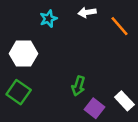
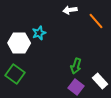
cyan star: (48, 19) -> (39, 33), moved
green arrow: (78, 86) -> (76, 66), moved

